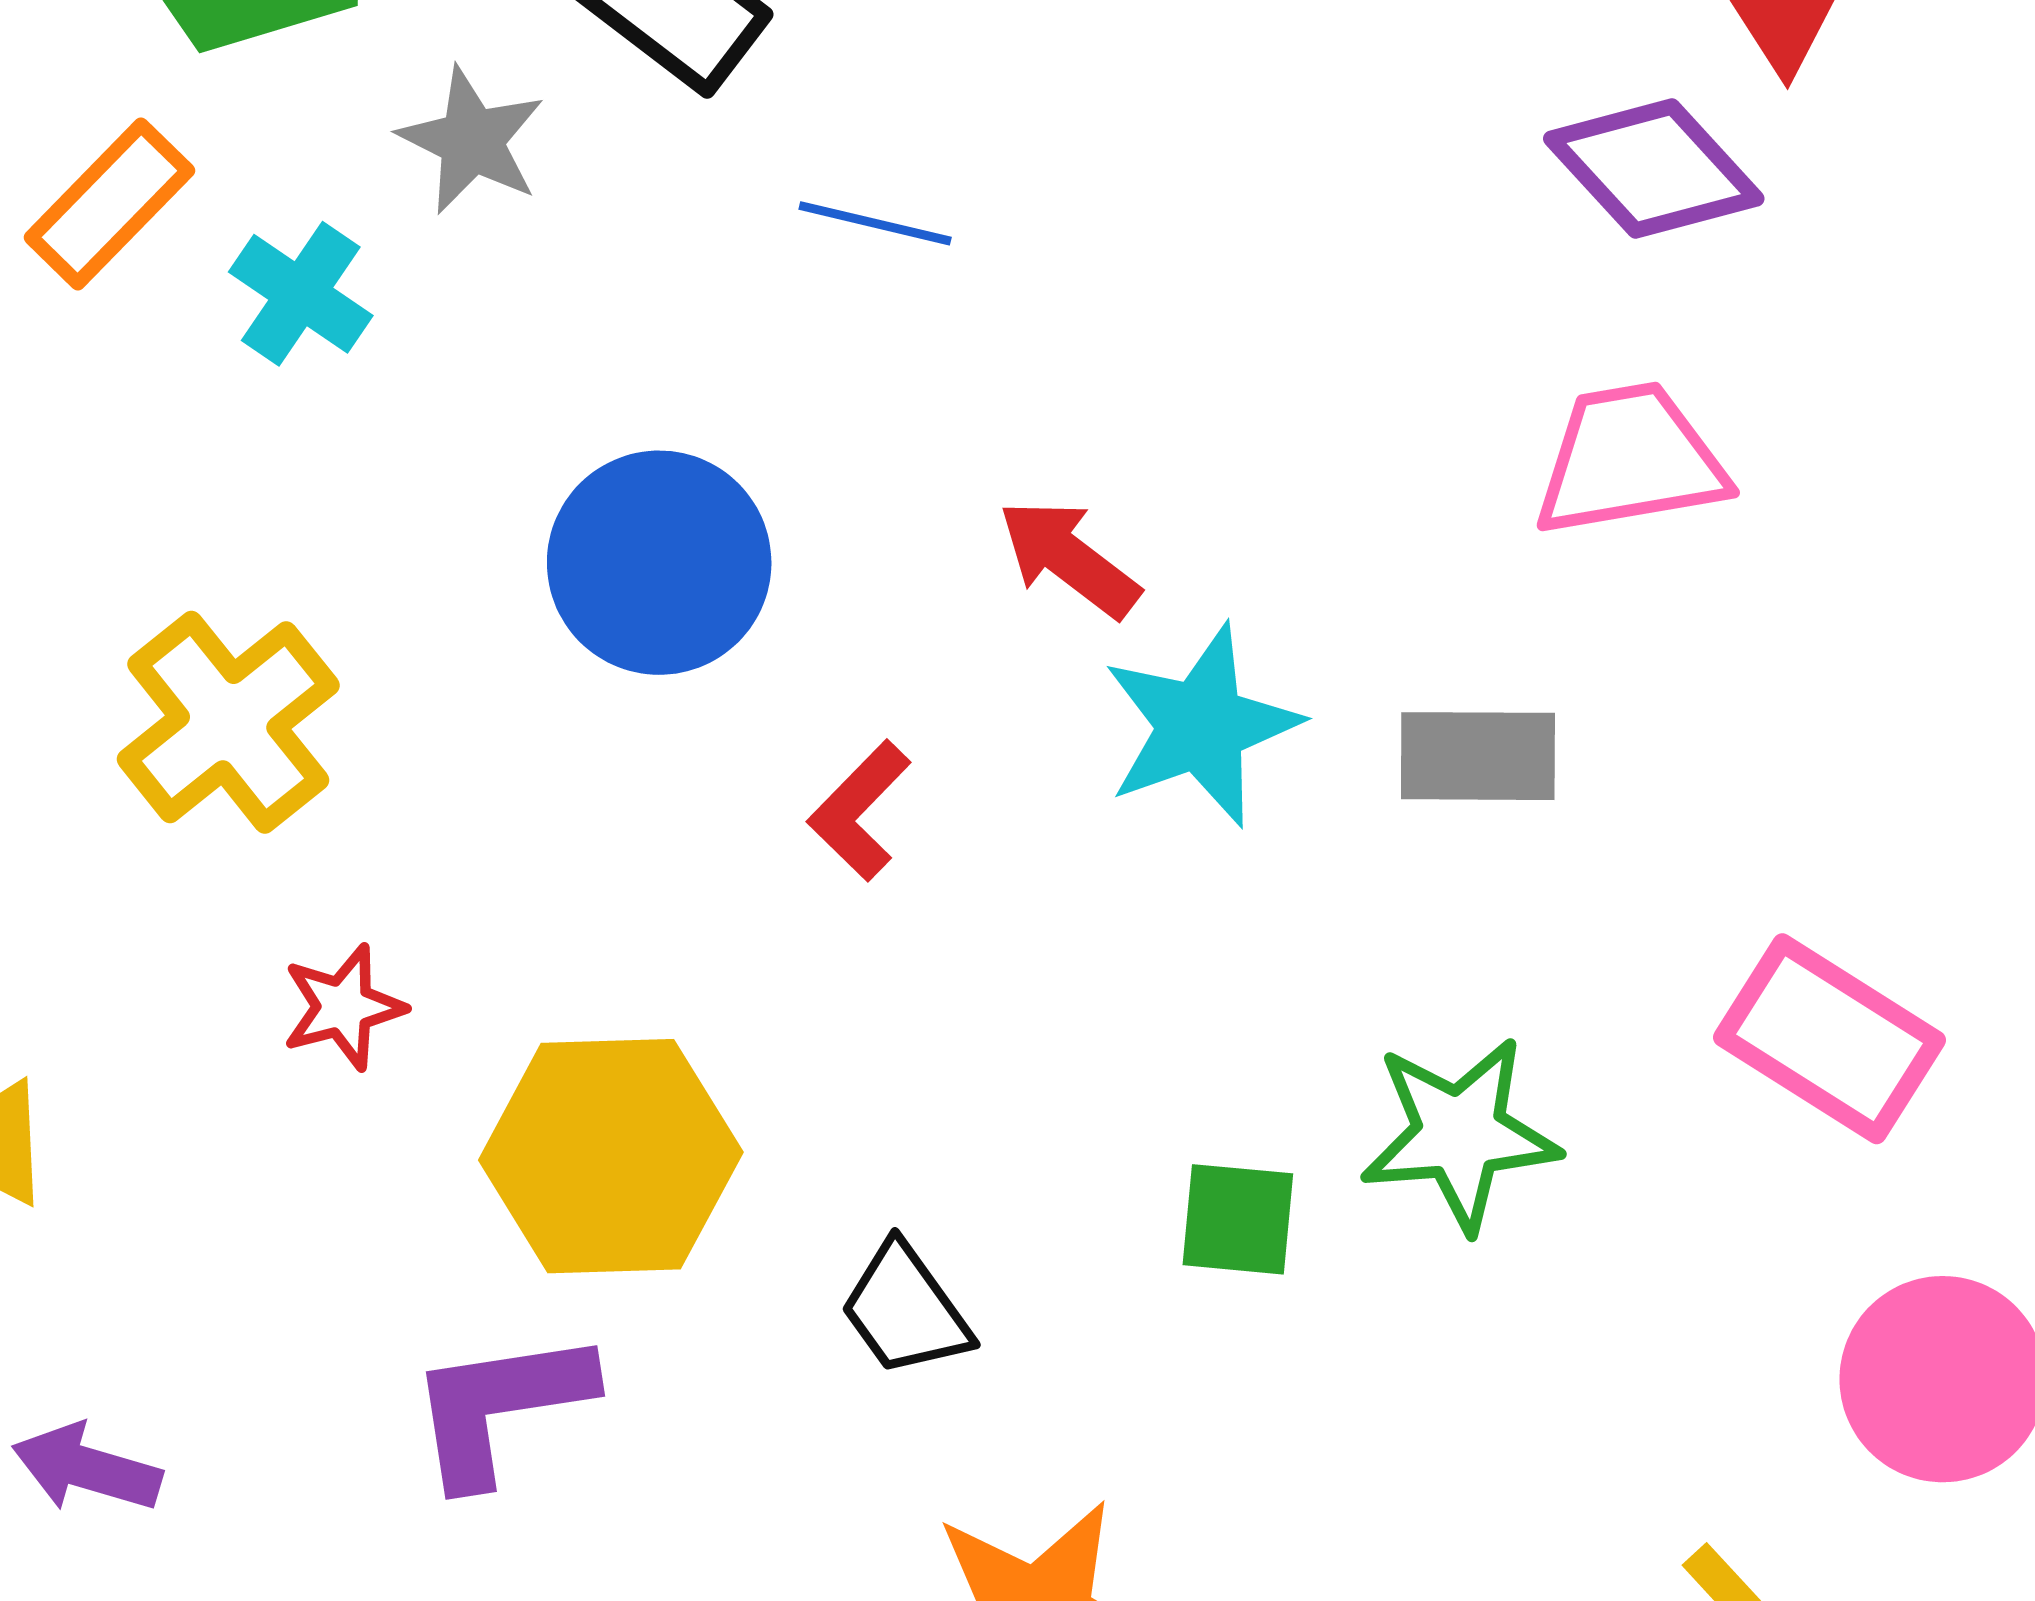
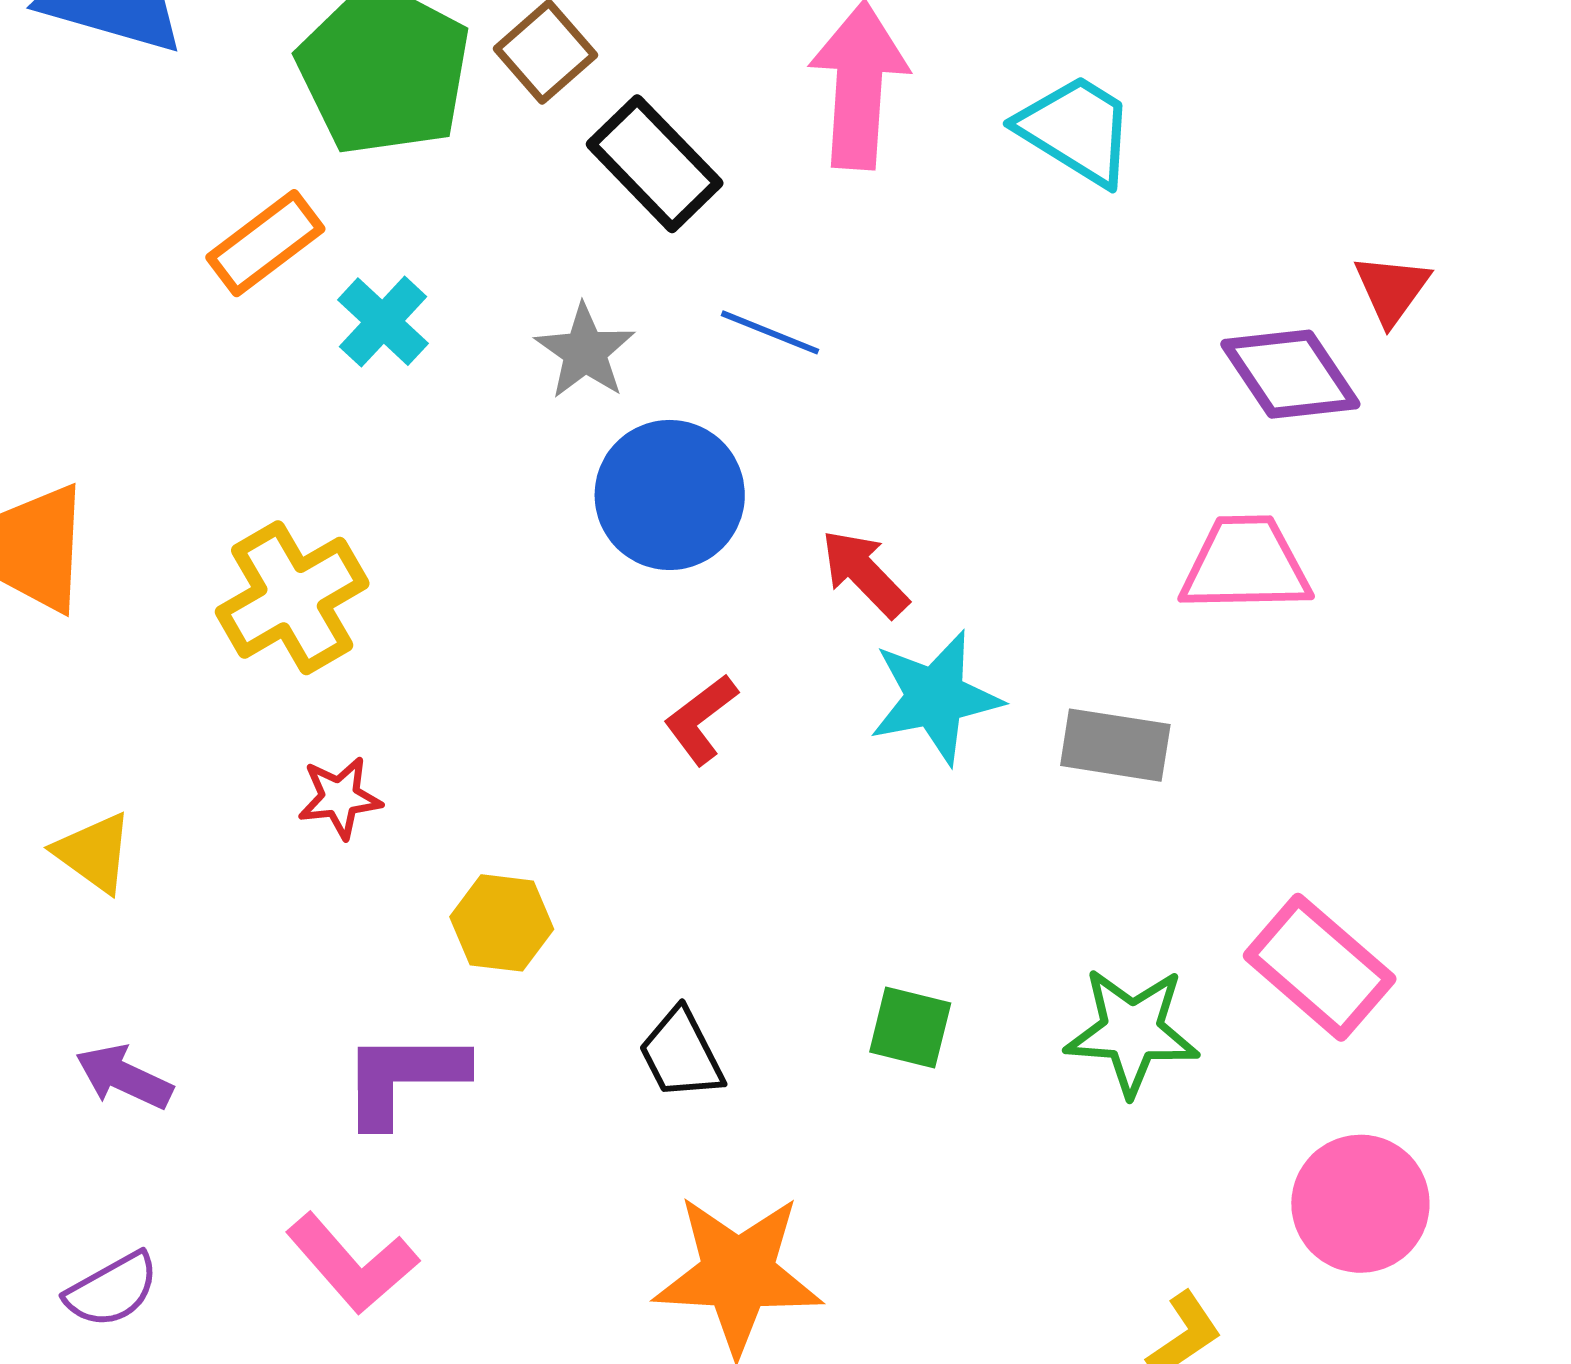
gray star: (472, 141) -> (585, 352), moved
blue circle: (659, 563) -> (670, 495), moved
green star: (1460, 1134) -> (1132, 1031), moved
yellow hexagon: (611, 1156) -> (502, 923), size x0.6

